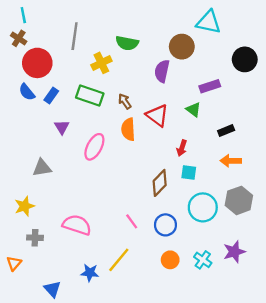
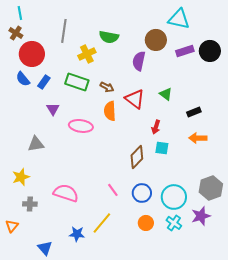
purple rectangle: (210, 86) -> (185, 51), moved
brown arrow: (125, 101) -> (107, 87), turned 152
pink ellipse: (94, 147) -> (81, 126), turned 70
gray hexagon: (239, 200) -> (211, 188), moved
cyan circle: (203, 207) -> (174, 197), moved

